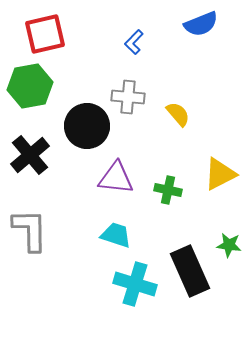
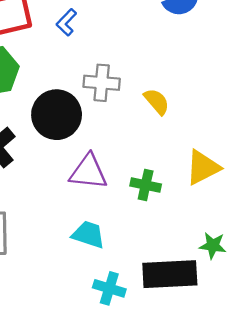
blue L-shape: (134, 42) -> (66, 22), moved
black rectangle: (190, 271) -> (170, 274), turned -69
cyan cross: (135, 284) -> (109, 288), size x0.7

